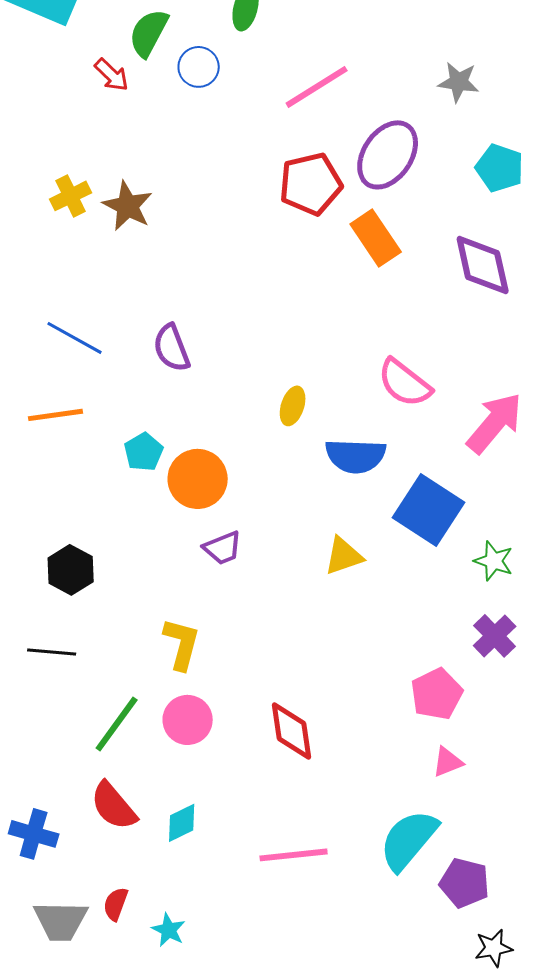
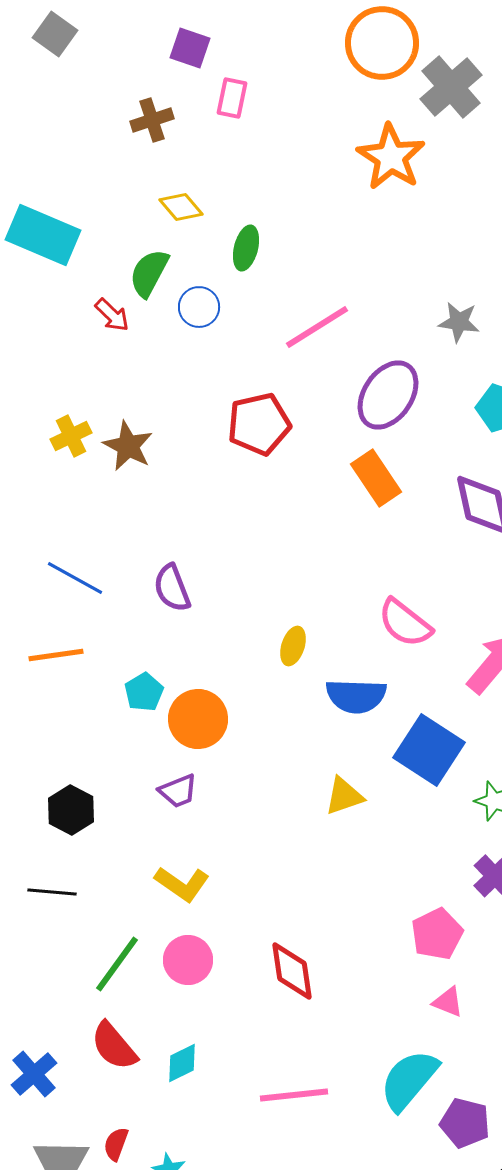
red pentagon: (311, 184) -> (259, 424), moved
purple trapezoid: (223, 548) -> (178, 791), moved
yellow L-shape: (182, 644) -> (182, 884), turned 110
pink triangle: (448, 762) -> (448, 1002), turned 44
blue cross: (34, 834) -> (34, 1074), turned 33

